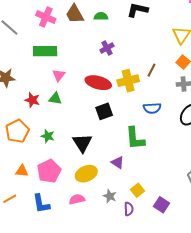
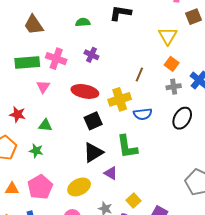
brown trapezoid: (75, 14) -> (34, 25), moved
pink cross: (46, 17) -> (56, 59), moved
purple cross: (107, 48) -> (91, 55), turned -32
yellow cross: (128, 81) -> (120, 99), moved
green triangle: (55, 99) -> (45, 125), moved
black triangle: (82, 143) -> (93, 152), moved, turned 35

